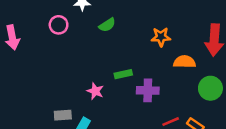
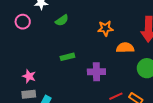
green rectangle: (123, 74) -> (67, 57), moved
pink star: (95, 91) -> (29, 76), moved

